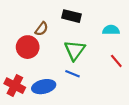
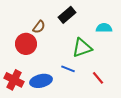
black rectangle: (71, 16) -> (67, 15), turned -54
green triangle: (75, 50) -> (82, 48), moved, turned 35
red line: (116, 61) -> (98, 78), moved

